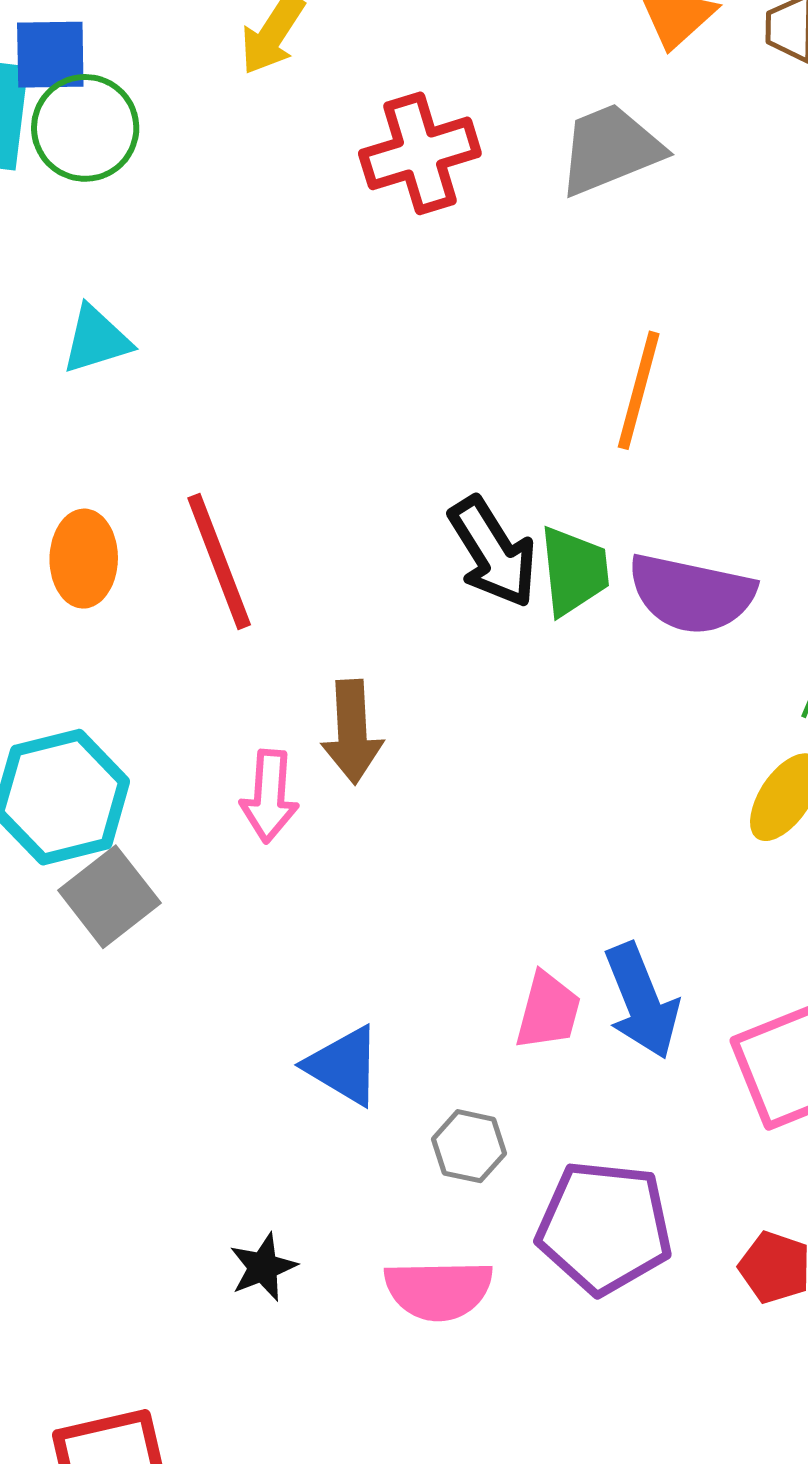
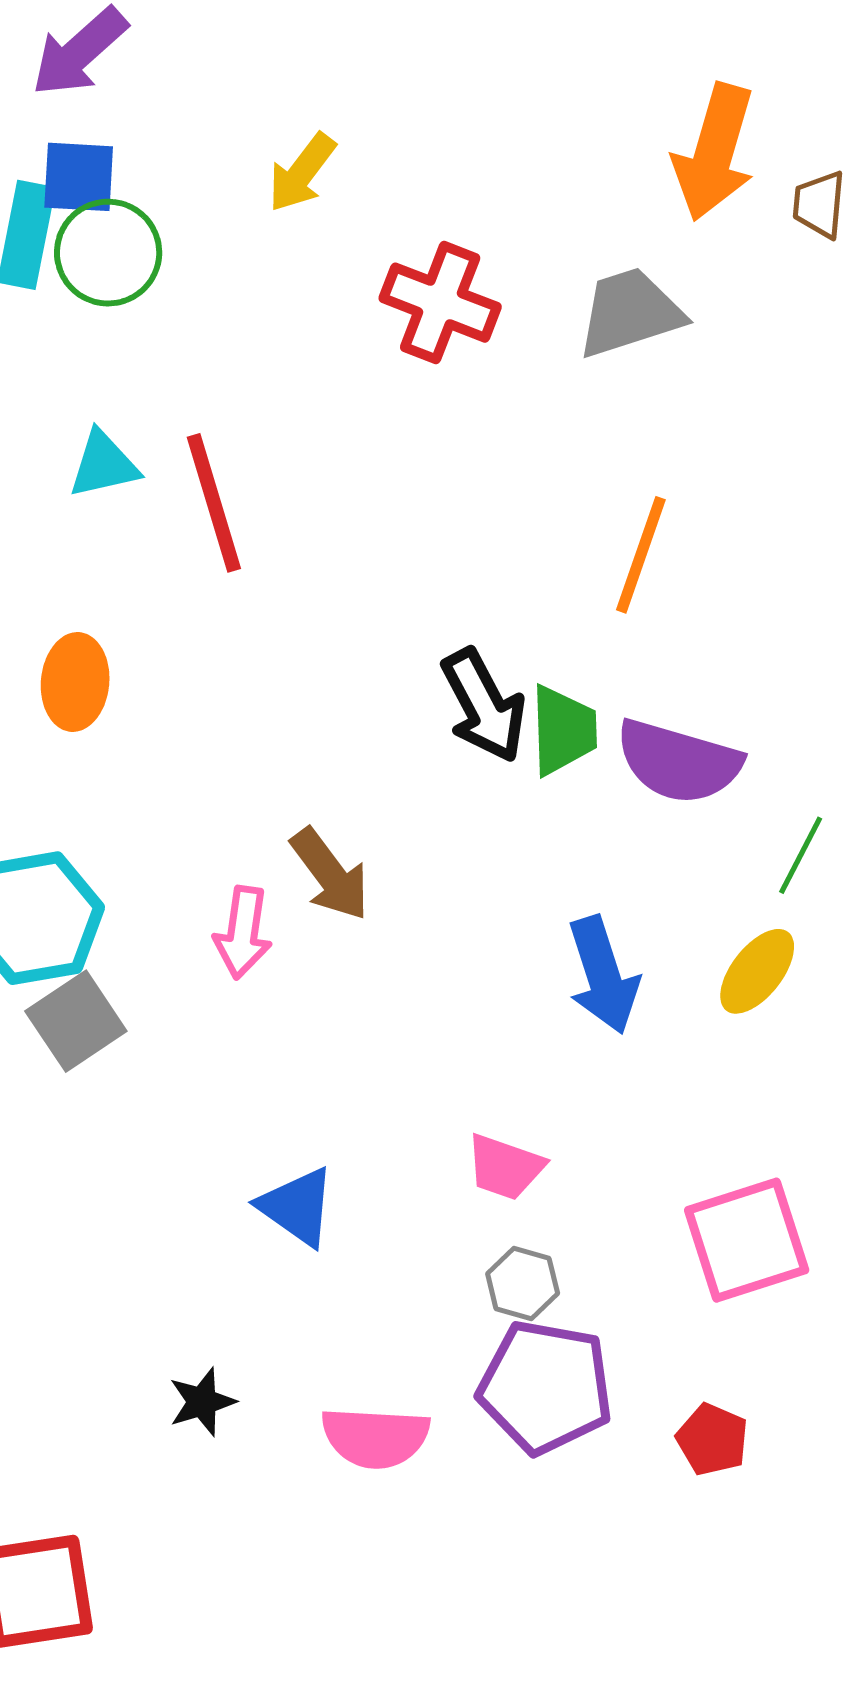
red cross: (420, 153) -> (440, 303), turned 34
red line: (219, 561) -> (214, 503), moved
brown arrow: (352, 732) -> (330, 874), turned -38
blue arrow: (642, 1001) -> (603, 975), moved
pink trapezoid: (548, 1011) -> (505, 1167), turned 90
gray hexagon: (469, 1146) -> (523, 1283), moved

